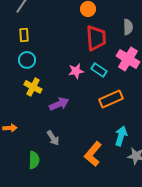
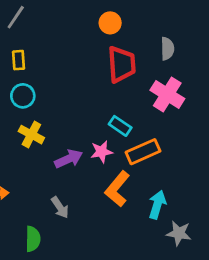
cyan rectangle: (99, 70) -> (120, 126), moved
pink star: (76, 71) -> (102, 152), moved
orange L-shape: (93, 154) -> (117, 189), moved

